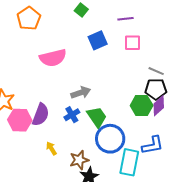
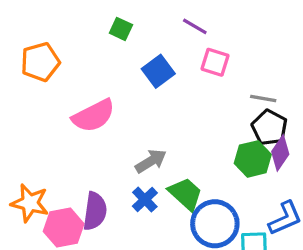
orange pentagon: (29, 18) -> (40, 62), turned 30
purple line: (125, 19) -> (195, 26), turned 49
pink square: (132, 43) -> (215, 62), turned 30
black pentagon: (156, 89) -> (269, 128), turned -30

